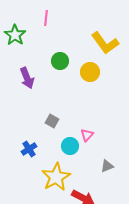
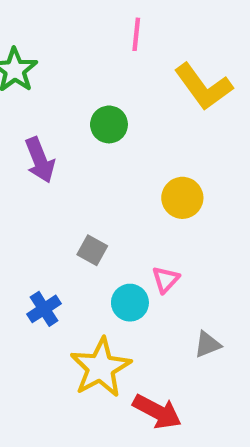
pink line: (46, 18) -> (136, 34), moved
yellow circle: (90, 72) -> (182, 198), moved

